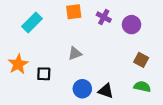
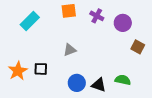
brown square: (141, 60) -> (138, 47), moved
orange star: (18, 64) -> (18, 71), moved
green semicircle: (142, 87) -> (123, 80), moved

